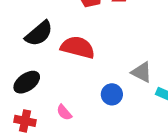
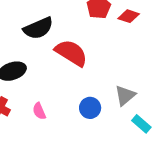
gray triangle: (142, 72) -> (125, 95), turned 35

